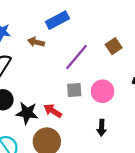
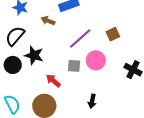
pink circle: (102, 91) -> (96, 60), moved
black star: (27, 113) -> (34, 55), moved

